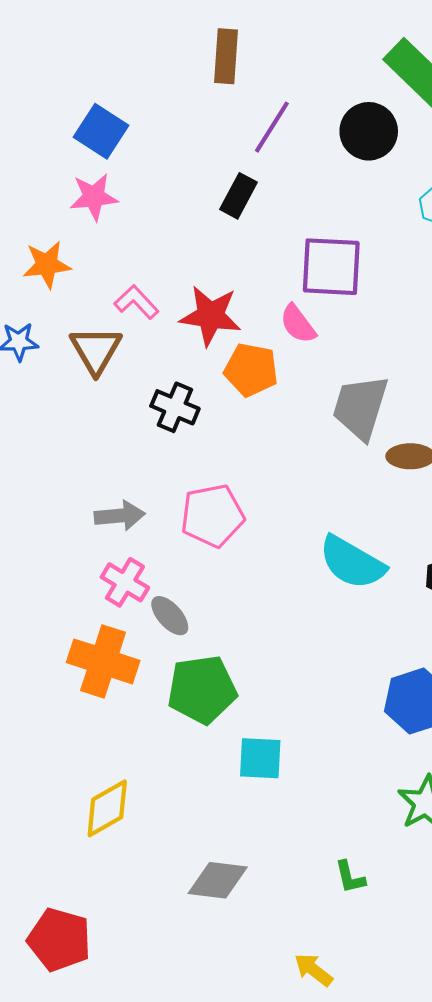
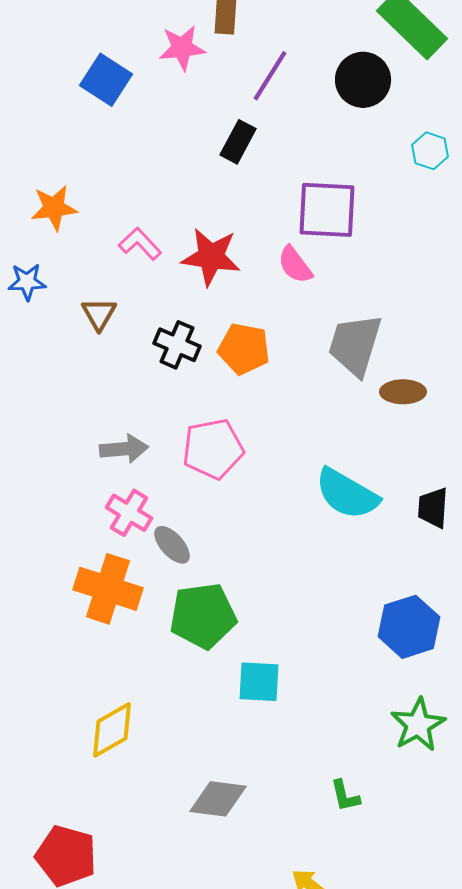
pink star: (94, 197) -> (182, 48), moved
brown triangle: (96, 350) -> (99, 314), moved, size x0.7
orange pentagon: (251, 370) -> (244, 349), moved

